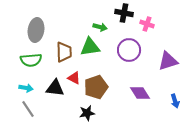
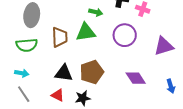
red triangle: (74, 78) -> (58, 95), moved
black triangle: (55, 88) -> (64, 73), moved

